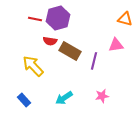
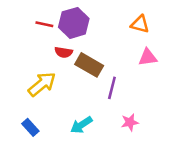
orange triangle: (125, 19) -> (140, 24), moved
purple line: (94, 61) -> (112, 88), moved
yellow arrow: (33, 66) -> (42, 84), turned 95

